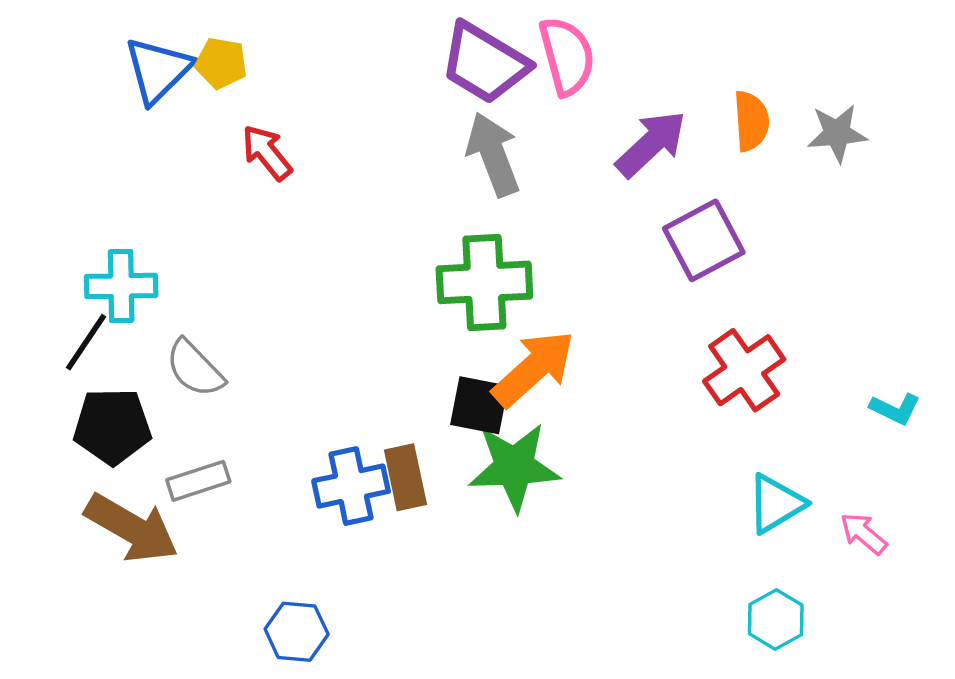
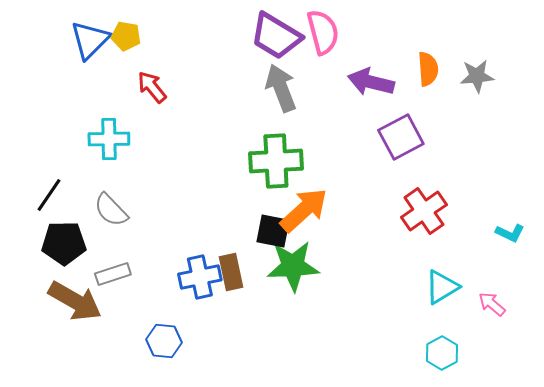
purple arrow: (651, 144) -> (371, 82), turned -123
cyan cross: (121, 286) -> (109, 139), moved
blue hexagon: (297, 632) -> (164, 341), moved

